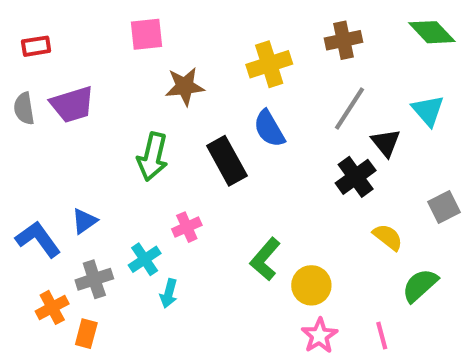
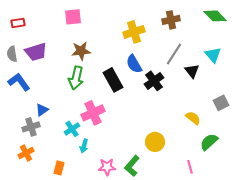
brown star: (185, 86) -> (81, 51), moved
black cross: (356, 177) -> (154, 81), moved
pink cross: (187, 227) -> (93, 113), size x1.6
blue L-shape: (38, 239) -> (19, 82), moved
green L-shape: (265, 259) -> (132, 166), moved
gray cross: (94, 279) -> (31, 127), moved
orange rectangle: (86, 334) -> (59, 168), moved
pink star: (319, 336) -> (107, 167), moved, turned 30

